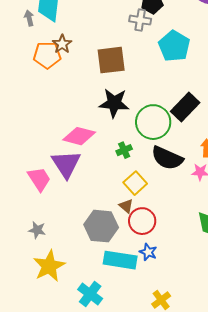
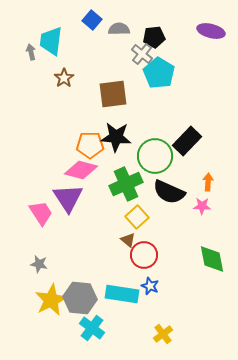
gray cross: (140, 20) -> (142, 54), turned 30
cyan pentagon: (174, 46) -> (159, 73), moved
orange pentagon: (47, 55) -> (90, 145), moved
green cross: (124, 150) -> (126, 184), size x2.0
gray hexagon: (101, 226) -> (80, 298), moved

